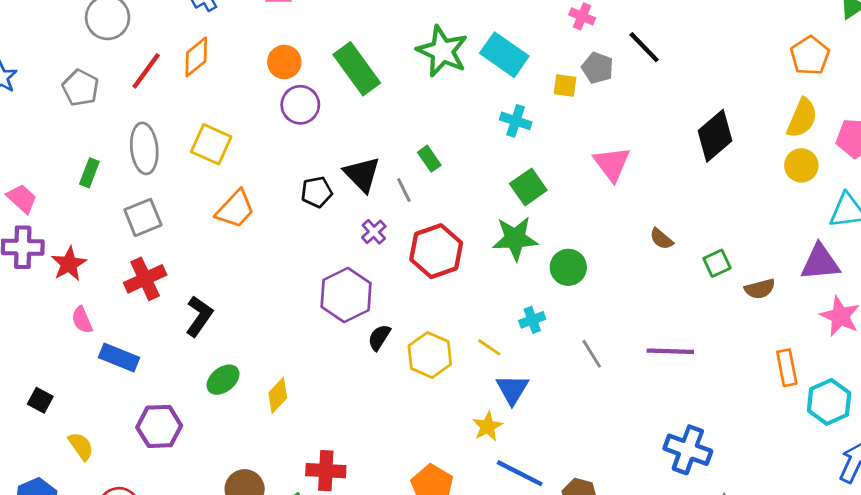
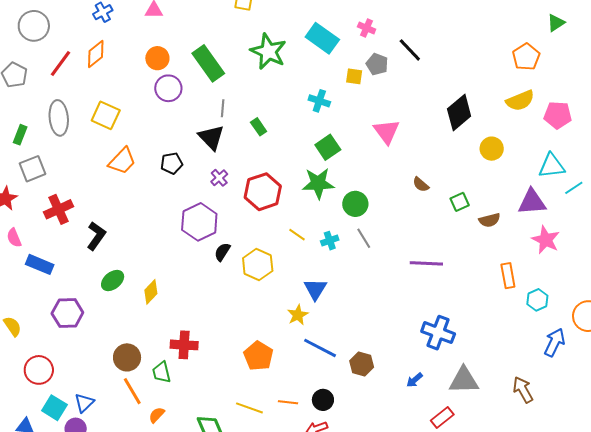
cyan rectangle: (504, 55) -> (322, 38), moved
yellow semicircle: (802, 118) -> (520, 101), turned 44
yellow circle: (801, 165) -> (492, 149), moved
gray line: (404, 190) -> (223, 108), moved, turned 30
black pentagon: (317, 192) -> (172, 163), moved
gray square: (143, 217) -> (32, 169), moved
yellow line: (489, 347) -> (297, 235), moved
gray line: (592, 354) -> (364, 238), moved
cyan hexagon: (829, 402) -> (537, 300), size x0.7

